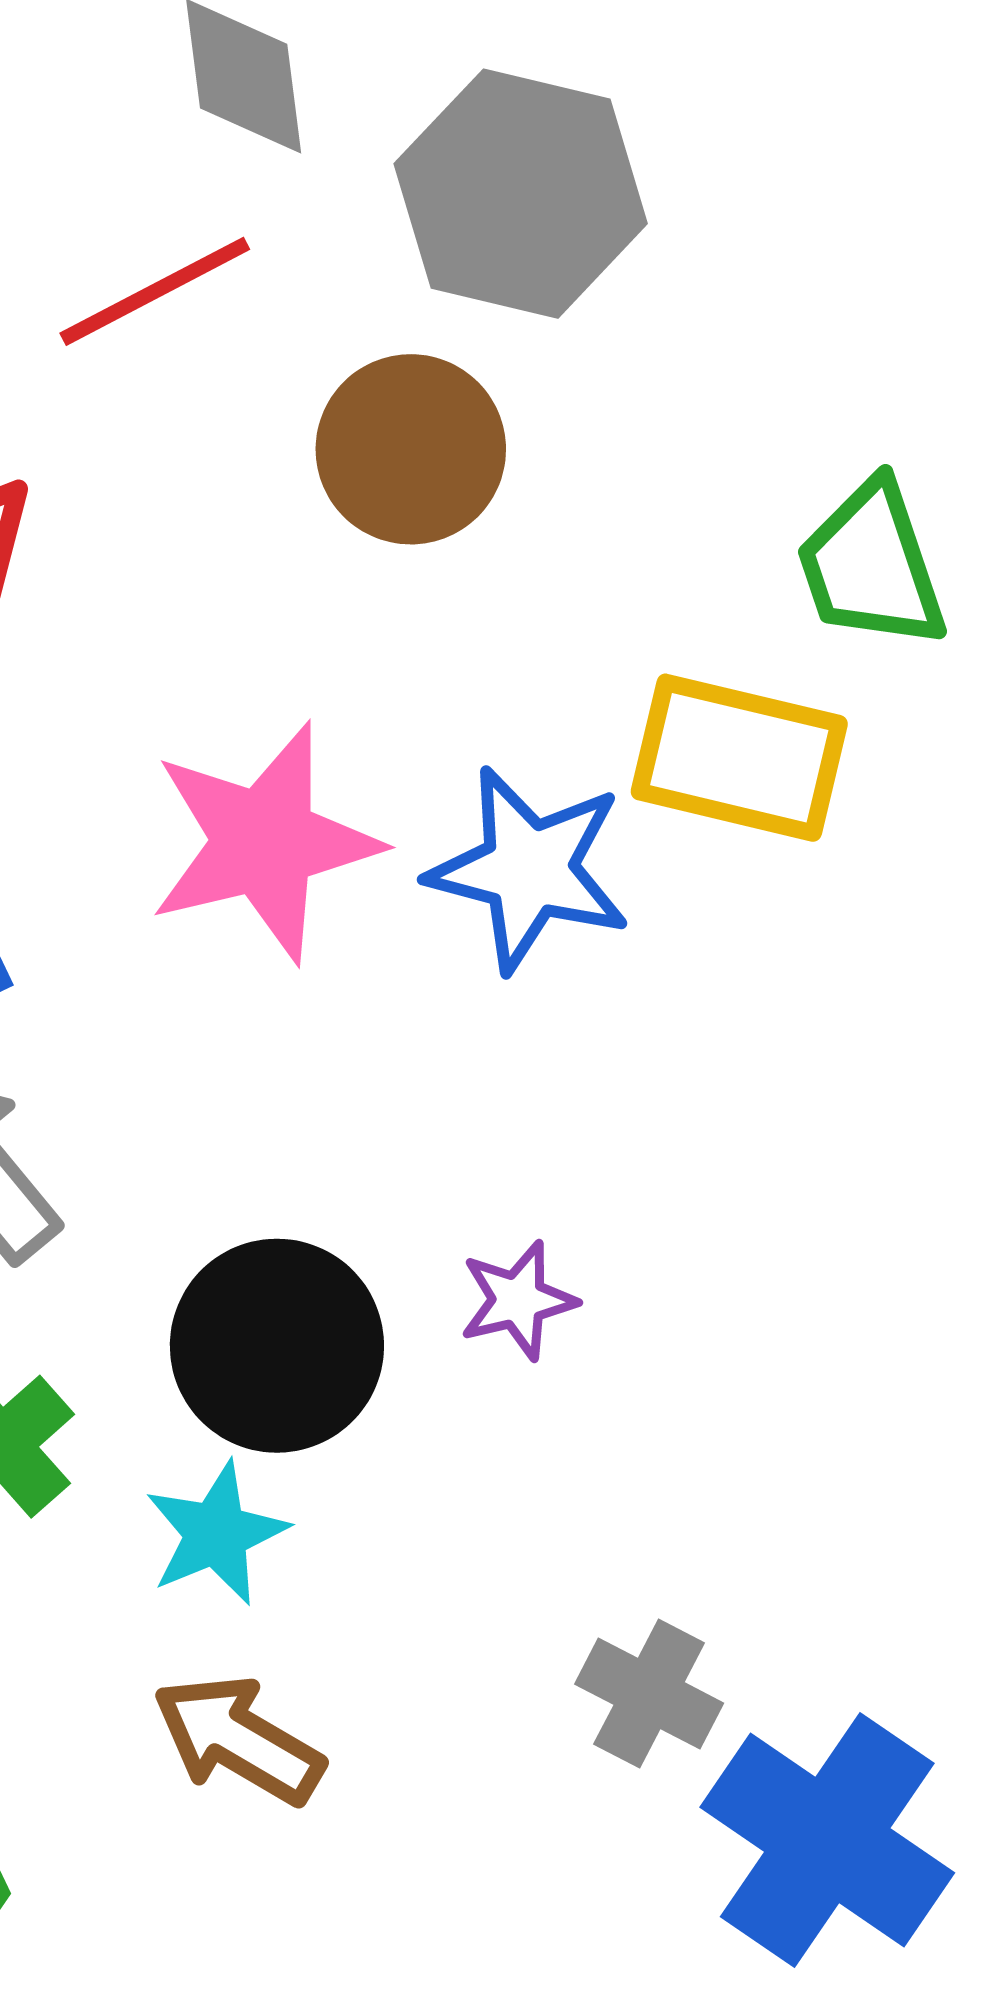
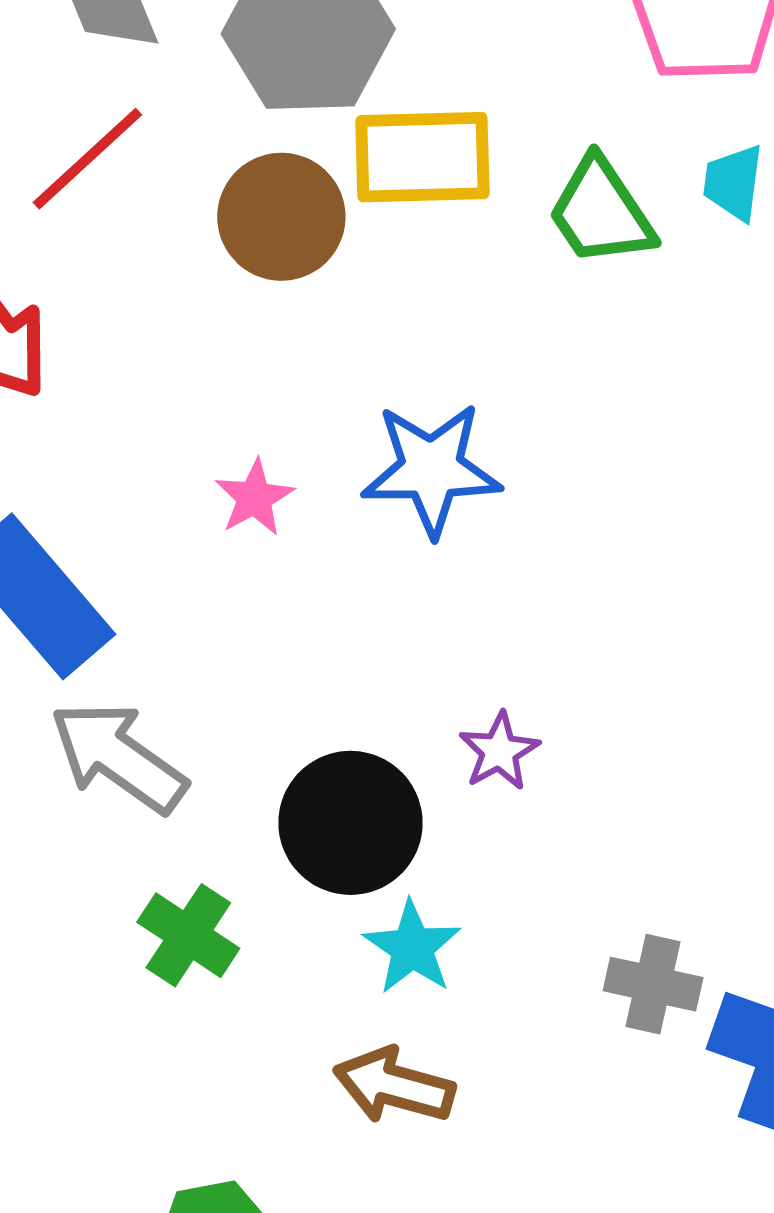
yellow rectangle: (739, 758) -> (422, 157), moved
pink star: (264, 842) -> (254, 498), size x0.5
cyan star: (216, 1533) -> (412, 948), moved

